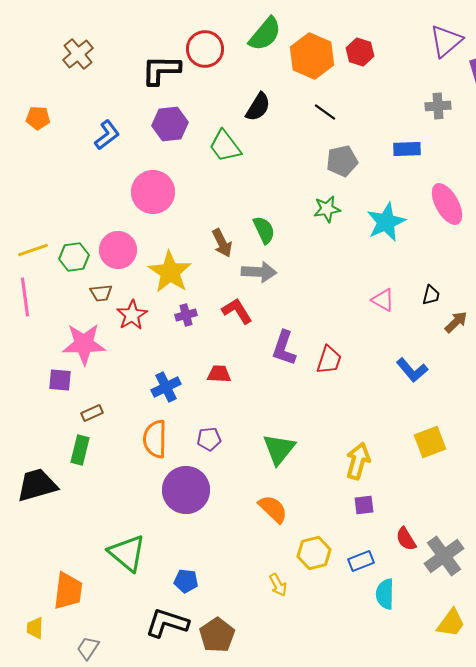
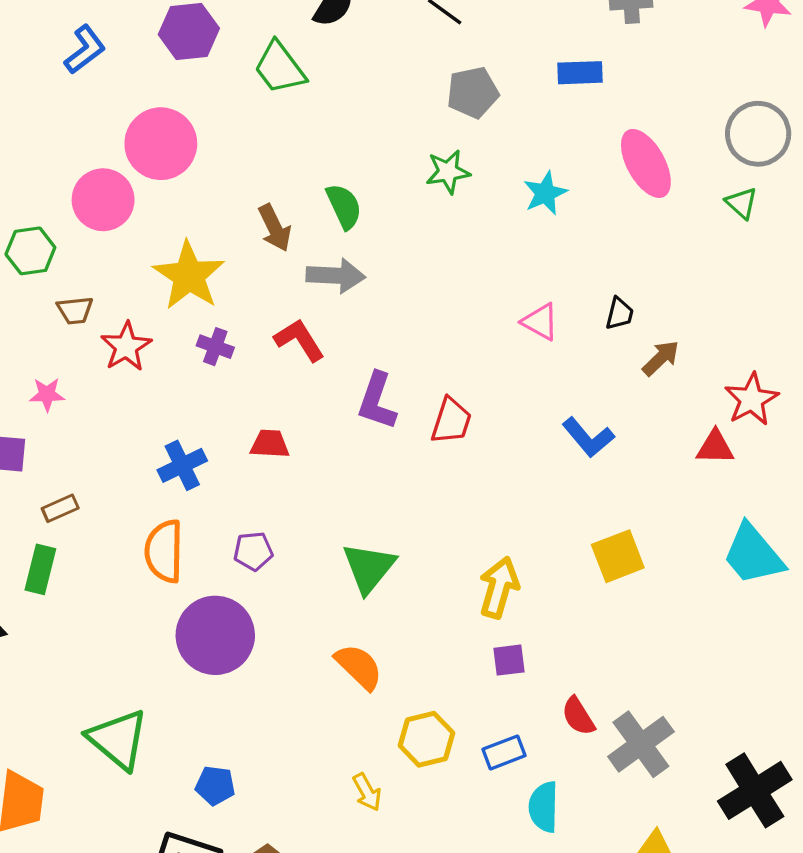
cyan star: (386, 222) -> (545, 193), size x0.7
pink circle: (118, 250) -> (103, 200), moved
purple cross: (186, 315) -> (215, 347), turned 35
pink star: (84, 344) -> (47, 394), size x0.5

